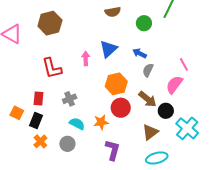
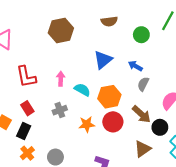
brown hexagon: (50, 23) -> (61, 30), moved
pink arrow: (86, 58) -> (61, 79), moved
red L-shape: (52, 68) -> (26, 77), moved
red rectangle: (39, 98) -> (27, 108), turned -40
orange star: (101, 122) -> (87, 124), moved
cyan semicircle: (77, 124) -> (82, 90), moved

